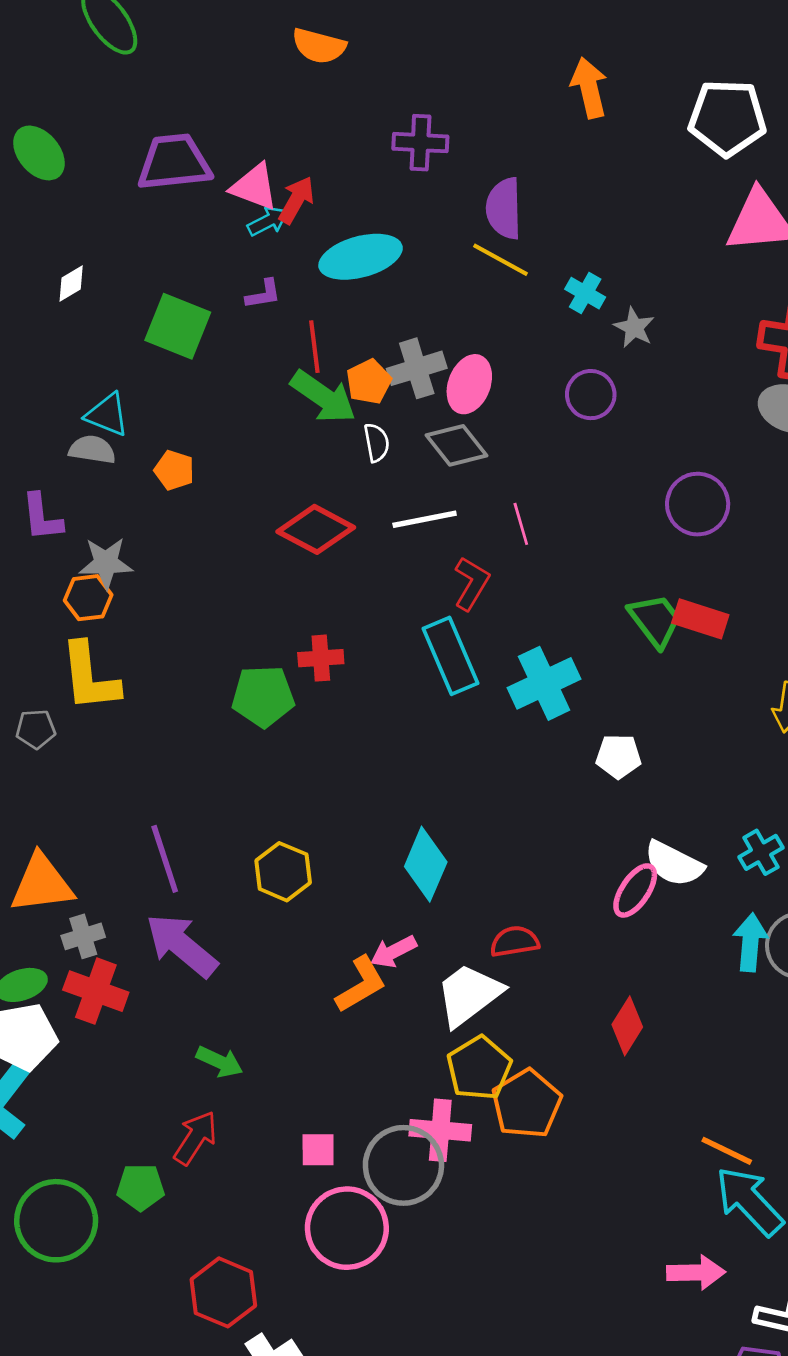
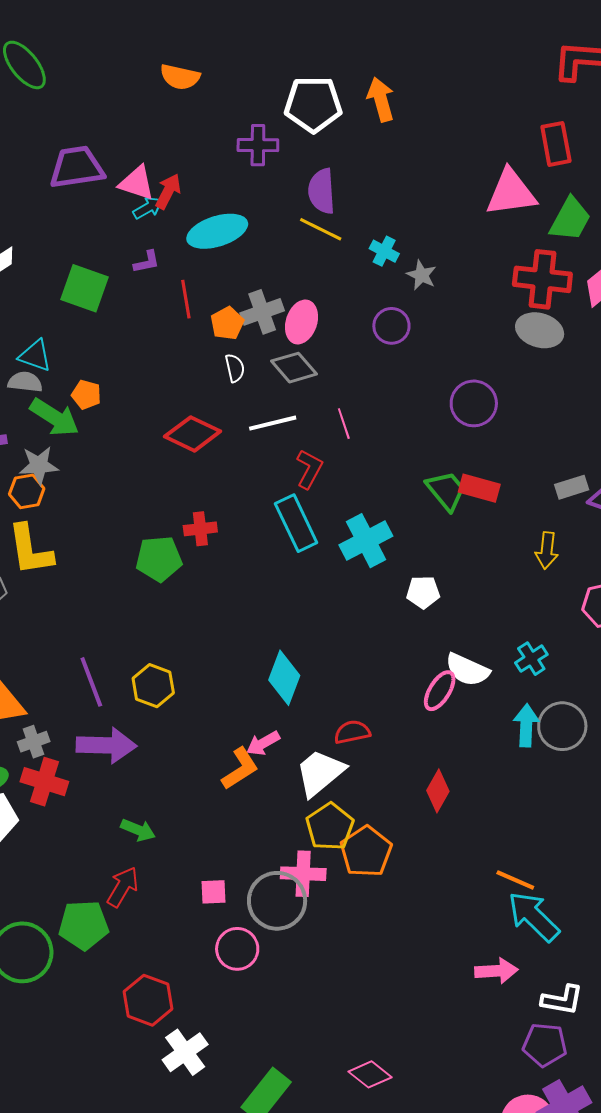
white pentagon: (727, 118) -> (313, 104), moved
green arrow: (323, 397) -> (54, 417), moved
yellow hexagon: (283, 872) -> (153, 686), moved
purple arrow: (182, 945) -> (106, 745), turned 144
green pentagon: (141, 1187) -> (84, 925), size x1.4
pink circle: (347, 1228) -> (237, 949), size x0.7

